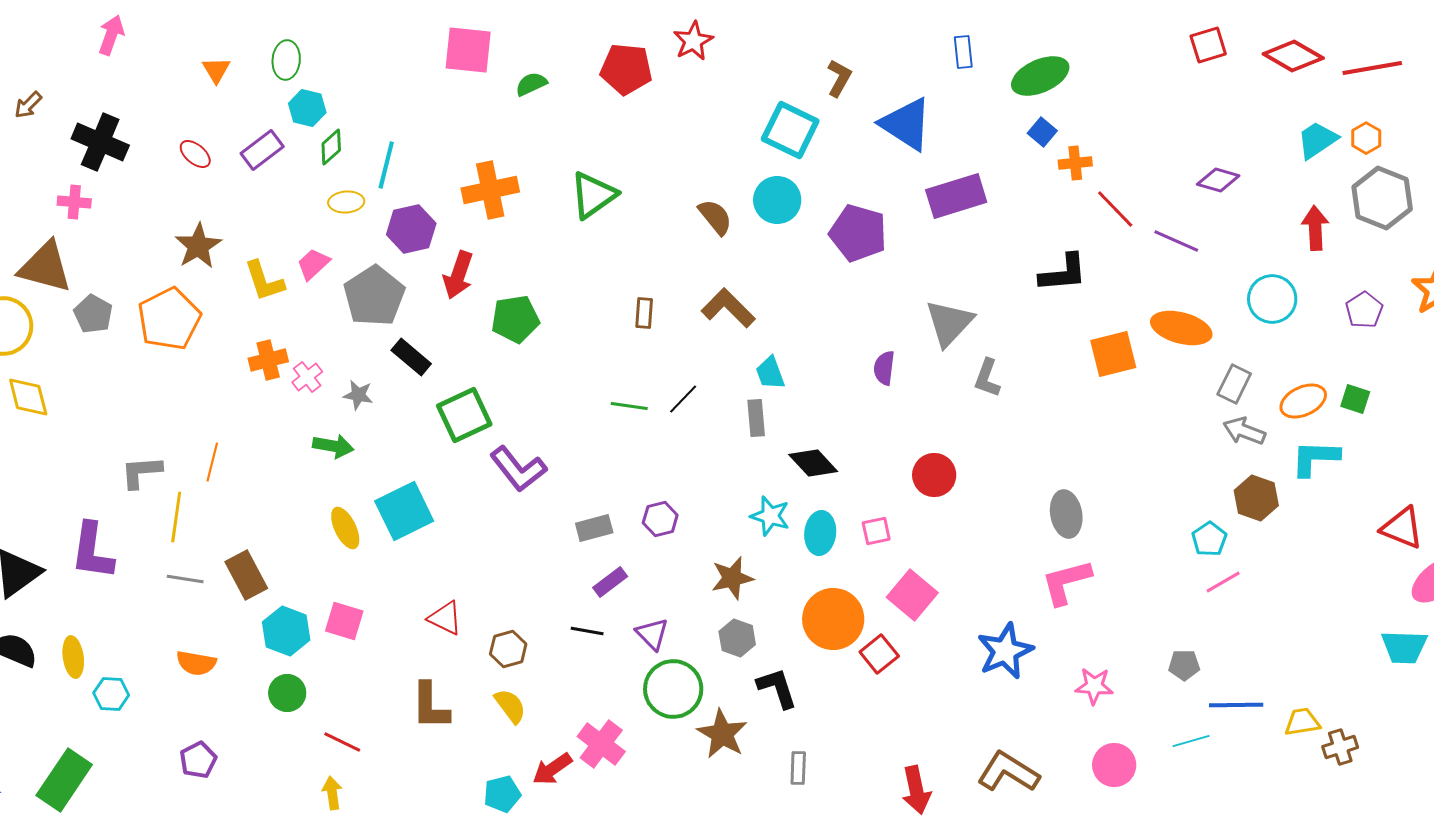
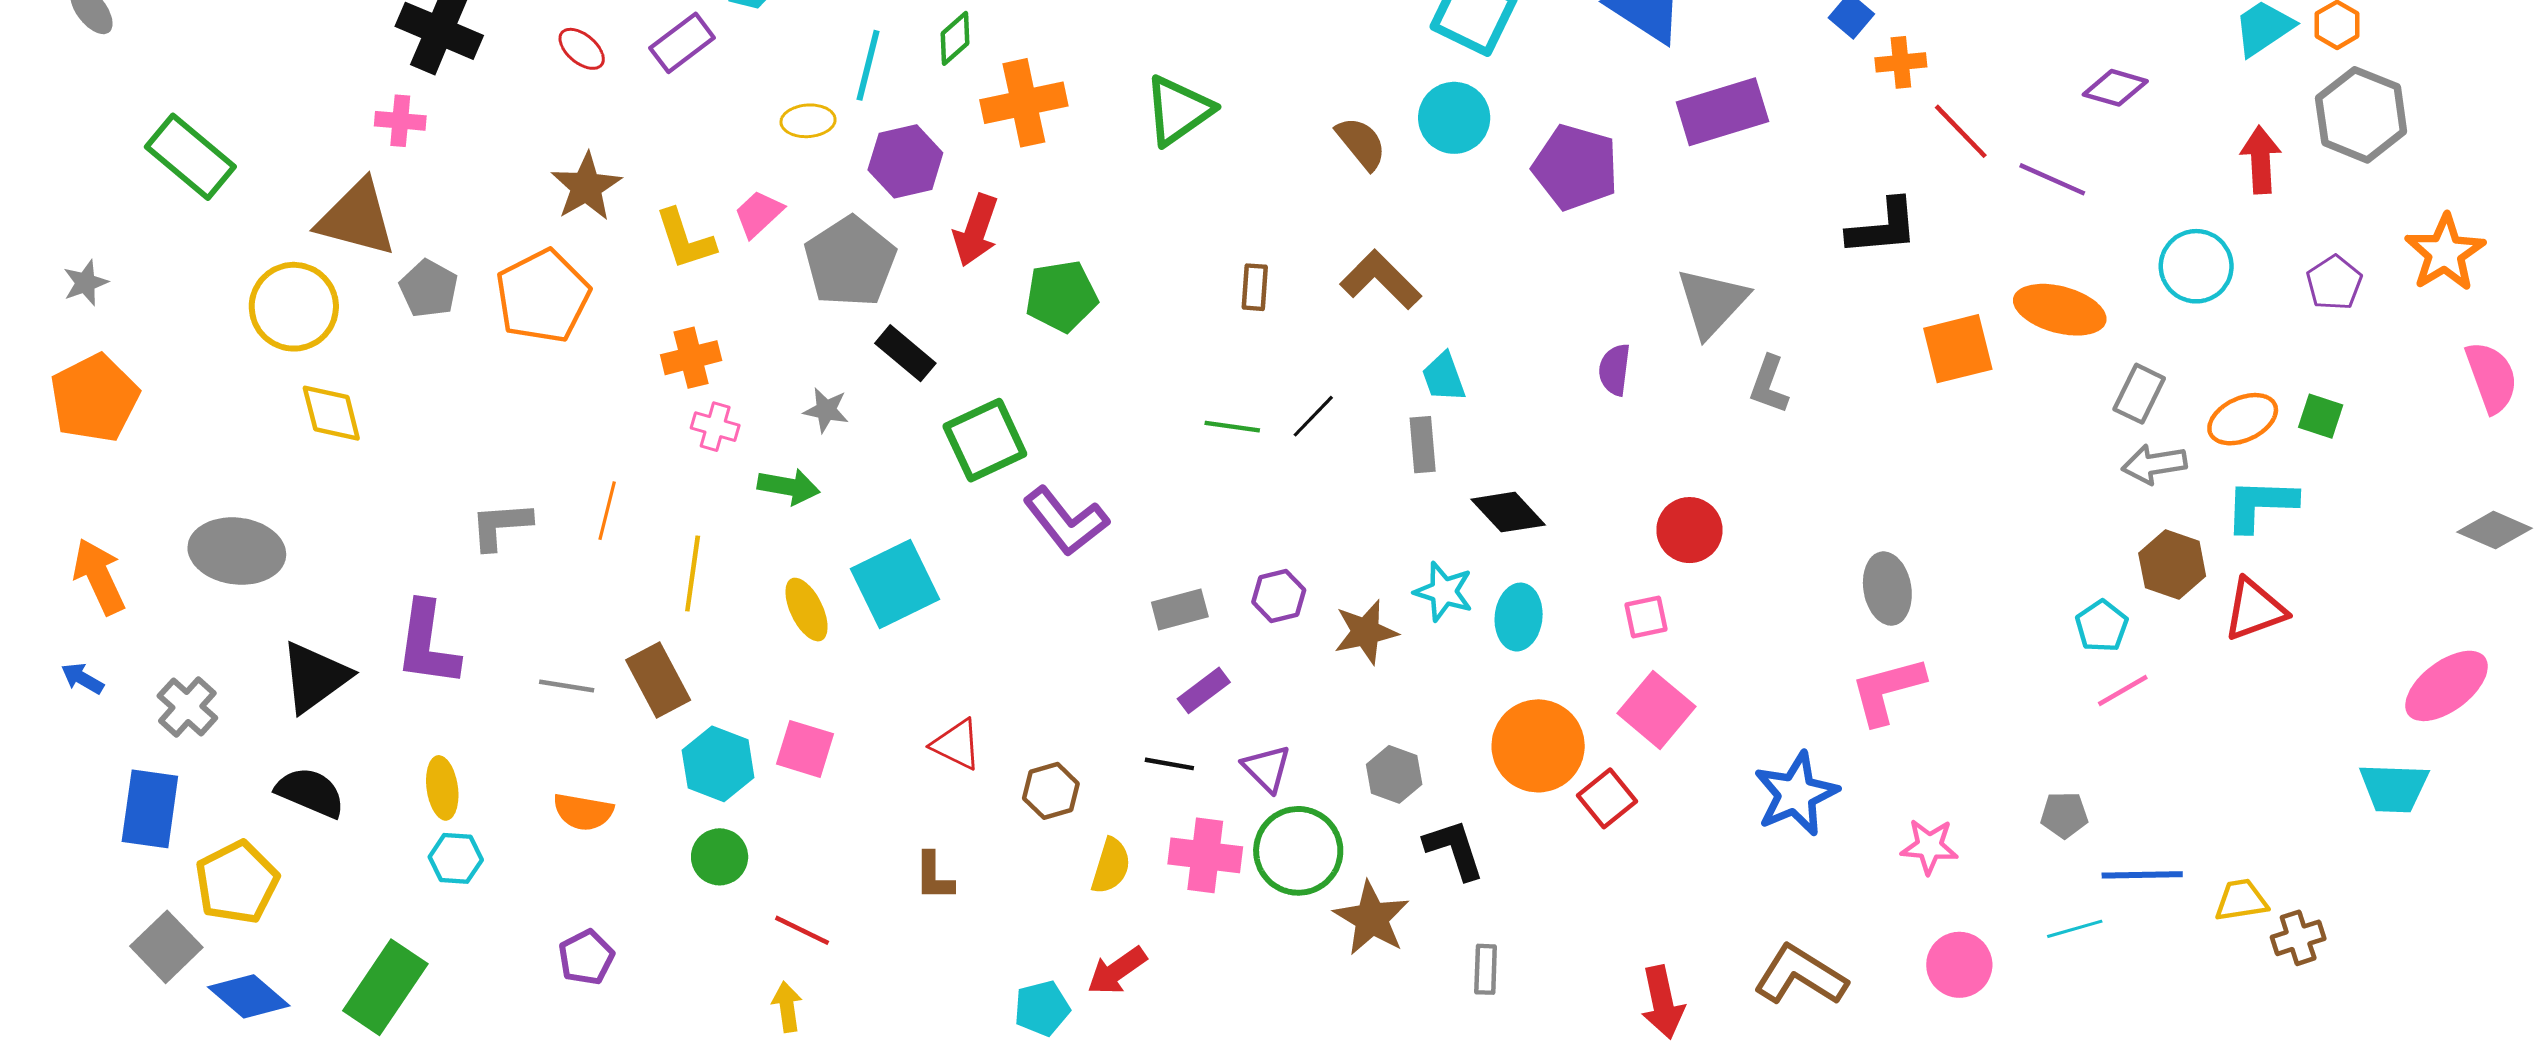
green diamond: (331, 147) -> (955, 38), moved
pink cross: (307, 377) -> (715, 427), moved, turned -36
gray arrow: (1244, 431) -> (2154, 464), turned -30
yellow line: (176, 517) -> (693, 574), moved
red triangle: (1402, 528) -> (2255, 610), moved, turned -42
pink square: (876, 531) -> (1646, 617), moved
brown star: (732, 578) -> (1366, 632), moved
yellow ellipse: (73, 657) -> (442, 788), moved
brown L-shape: (430, 706) -> (934, 876), size x0.7
yellow semicircle: (510, 706) -> (1111, 866), moved, turned 54
pink cross: (601, 744) -> (1205, 855), moved, turned -30

